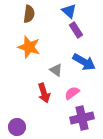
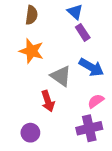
gray triangle: (56, 70) -> (61, 76), size x1.5
pink semicircle: (72, 93) -> (96, 101), moved
purple circle: (17, 127) -> (30, 133), moved

